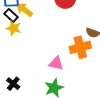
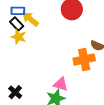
pink triangle: (56, 63) -> (61, 84), moved

